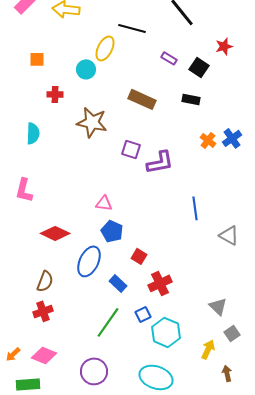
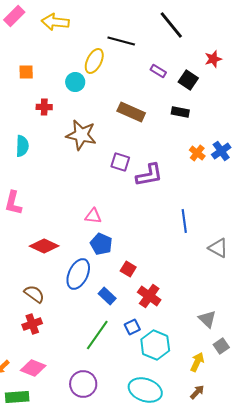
brown semicircle: (45, 281) -> (34, 294), turned -75
red cross: (160, 283) -> (149, 296), turned -30
brown arrow: (227, 373) -> (197, 392), moved, turned 56

